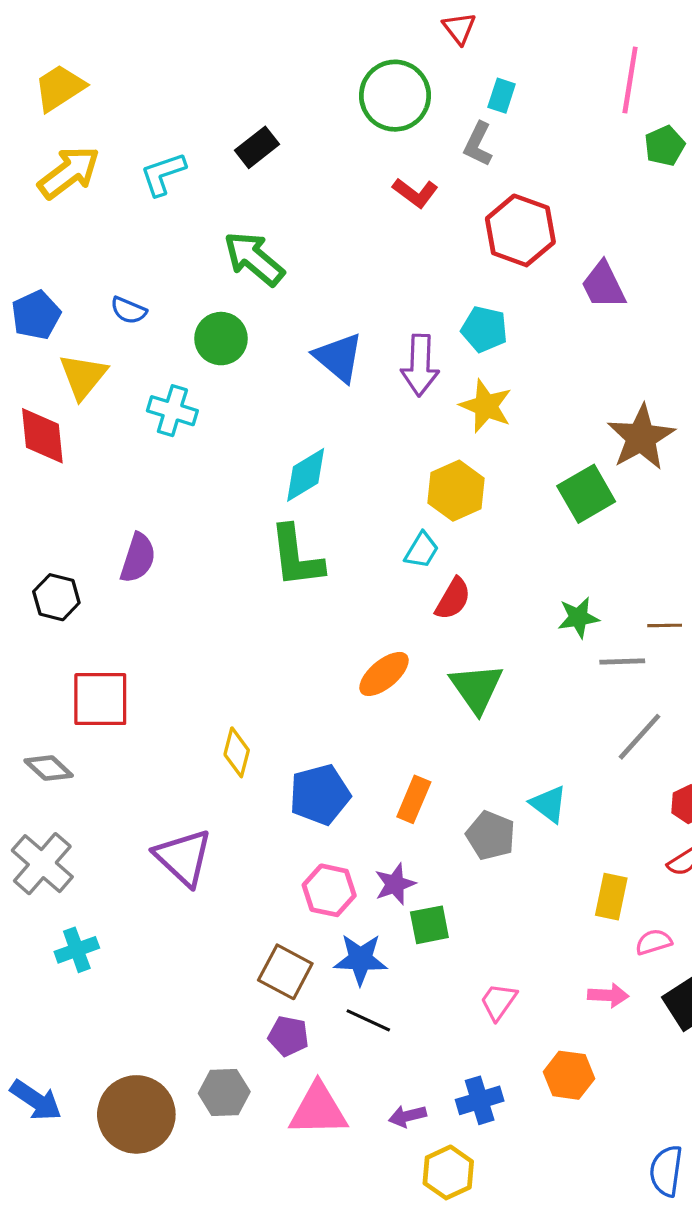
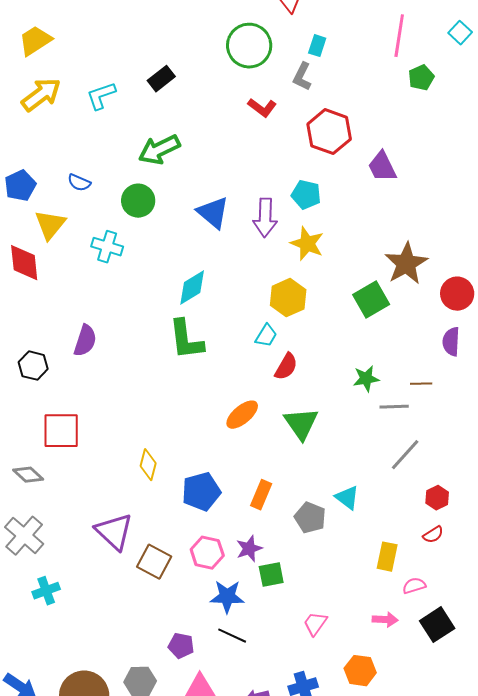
green arrow: (254, 259) -> (159, 150), turned -66
brown square: (285, 972) -> (154, 562), moved

